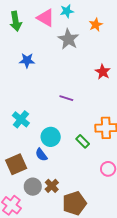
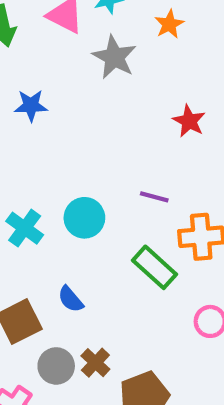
purple line: (66, 98) -> (154, 197), moved
cyan circle: (51, 137) -> (84, 218), moved
green rectangle: (83, 141) -> (155, 267), size x1.5

